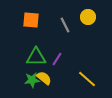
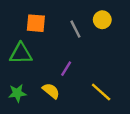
green triangle: (36, 57) -> (21, 54), moved
green star: (32, 80) -> (17, 93), moved

